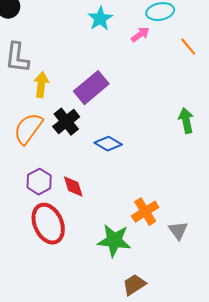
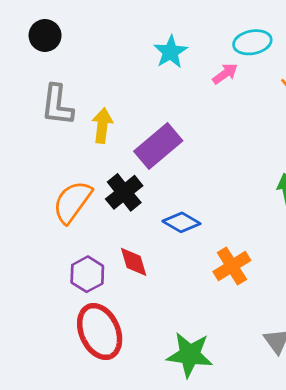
yellow arrow: (41, 85) -> (102, 126), moved
red diamond: (73, 187) -> (134, 262), moved
orange cross: (145, 212) -> (232, 266), moved

